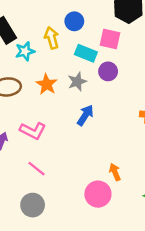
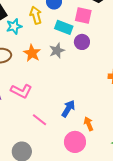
blue arrow: (85, 115) -> (68, 109), moved
pink line: (36, 169) -> (40, 120), moved

